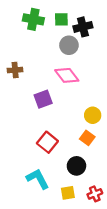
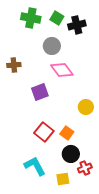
green square: (61, 19) -> (57, 18), turned 32
gray circle: (69, 45) -> (52, 46), moved
orange square: (87, 138) -> (67, 133), moved
red cross: (95, 194) -> (85, 168), moved

